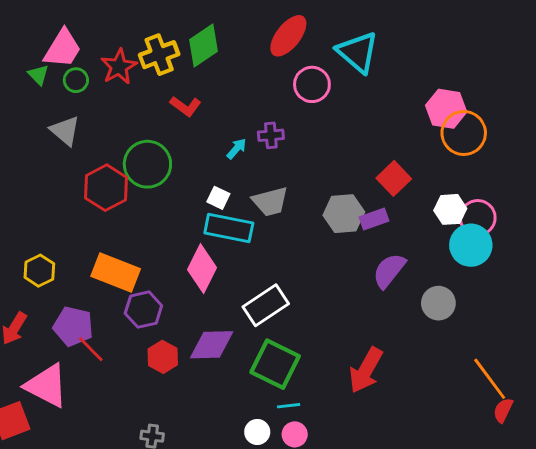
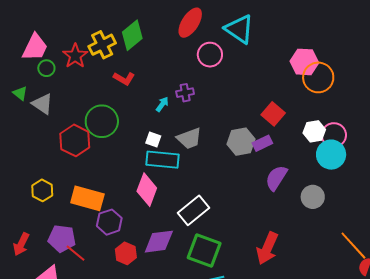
green triangle: (38, 75) -> (20, 93), moved
yellow hexagon: (39, 271) -> (42, 190), moved

